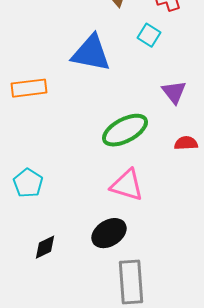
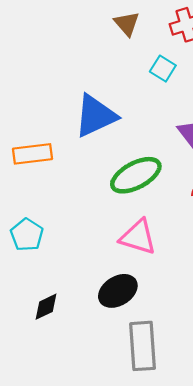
blue triangle: (91, 53) -> (95, 116), moved, turned -36
orange rectangle: (29, 88) -> (32, 154), moved

